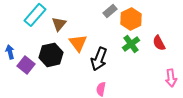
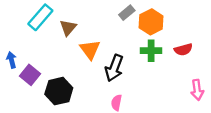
red semicircle: (159, 43) -> (183, 50), turned -77
green cross: (131, 44) -> (151, 51), turned 36
black hexagon: (51, 55) -> (59, 91), moved

